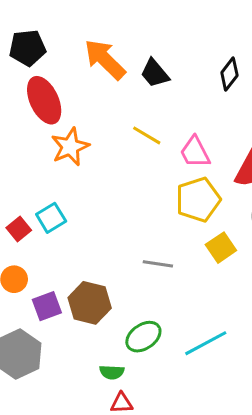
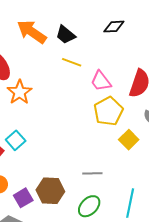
black diamond: (229, 74) -> (114, 27), turned 60
yellow line: (147, 135) -> (72, 62), moved
gray line: (158, 264) -> (92, 173), moved
cyan line: (206, 343) -> (130, 203), turned -40

